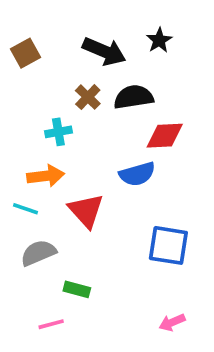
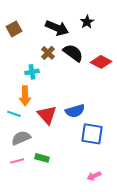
black semicircle: (134, 97) -> (73, 53), turned 45
red diamond: (165, 136) -> (101, 62), moved, turned 30
blue semicircle: (137, 174) -> (75, 111), moved
orange arrow: (46, 176) -> (25, 96), turned 96
pink line: (51, 324) -> (17, 161), moved

